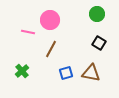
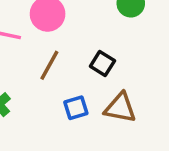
black square: (99, 43) -> (102, 63), moved

